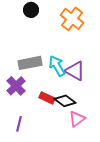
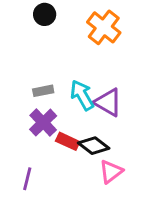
gray rectangle: (30, 63) -> (43, 91), size x0.6
purple cross: (16, 86) -> (43, 123), moved

